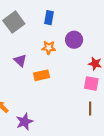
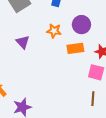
orange rectangle: (41, 75) -> (75, 48), moved

